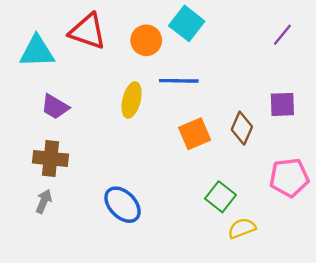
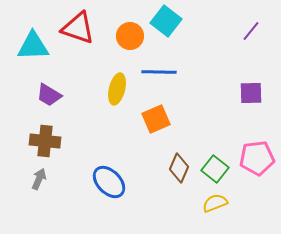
brown diamond: (242, 128) -> (179, 168), moved
orange square: (195, 134) -> (156, 119), moved
green square: (220, 197) -> (215, 169), moved

